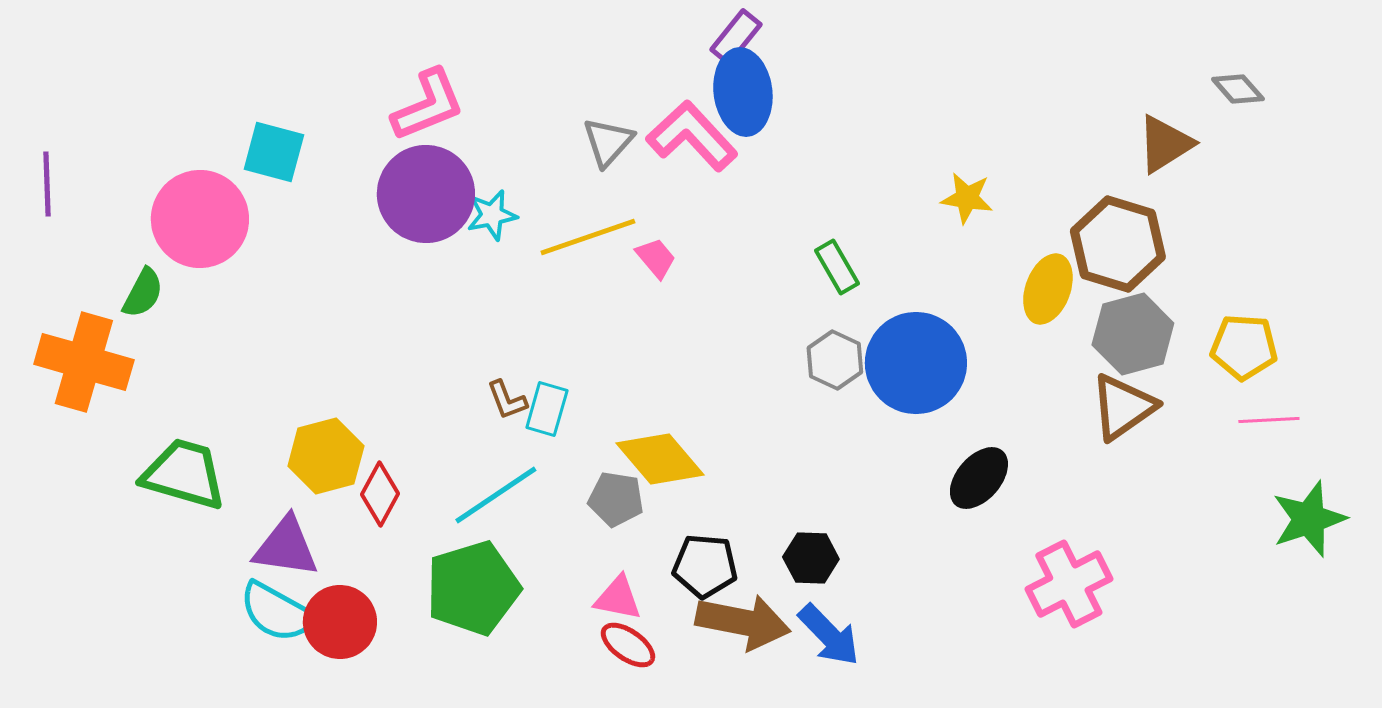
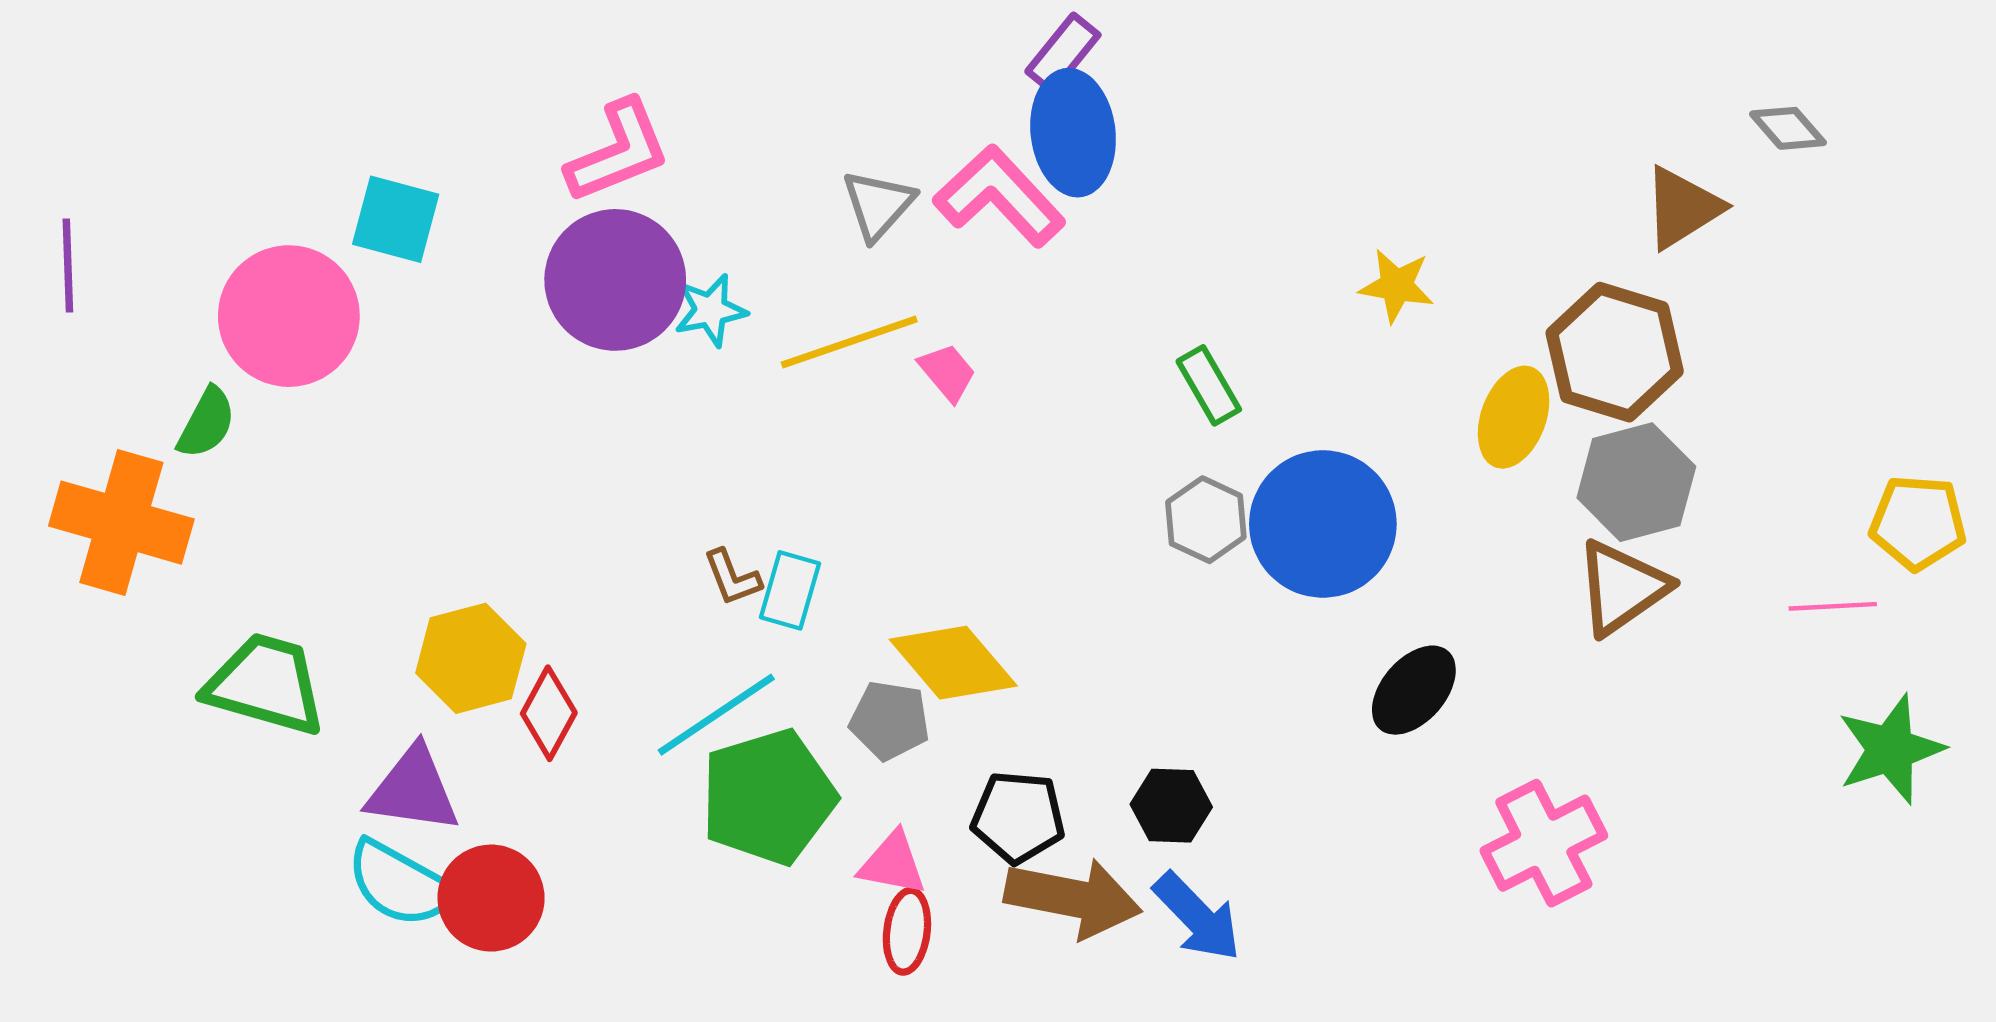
yellow pentagon: (1244, 347) -> (1918, 523), moved
green pentagon: (473, 588) -> (768, 797), moved
red ellipse: (628, 645) -> (907, 931), turned 62

